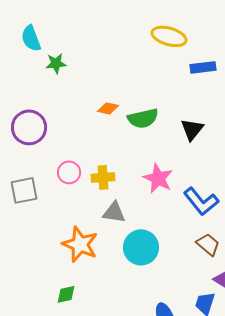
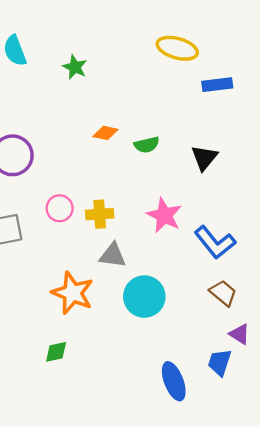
green star: (56, 63) -> (75, 67), moved, turned 30
green semicircle: (143, 118) -> (147, 145), size x0.7

